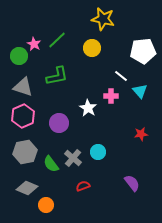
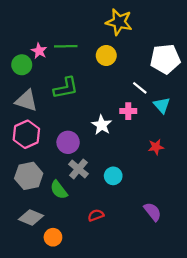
green line: (57, 40) -> (66, 46), turned 42
red star: (141, 134) -> (156, 147), moved
gray cross: (73, 158) -> (78, 169), moved

